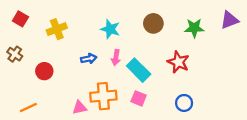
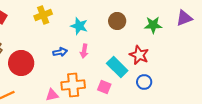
yellow cross: (57, 29) -> (43, 15), moved
cyan rectangle: (139, 70) -> (117, 67), moved
red circle: (44, 71) -> (21, 63), size x1.6
blue circle: (184, 103) -> (144, 82), moved

